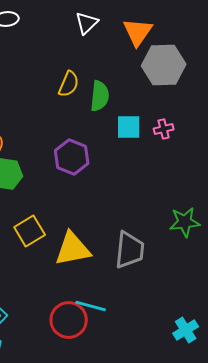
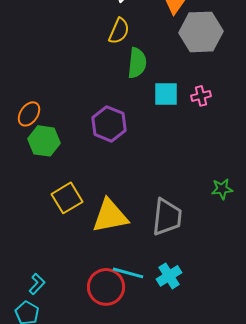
yellow semicircle: (69, 84) -> (119, 31), moved
green star: (185, 222) -> (222, 189), size x0.7
cyan cross: (186, 330) -> (169, 276), moved

